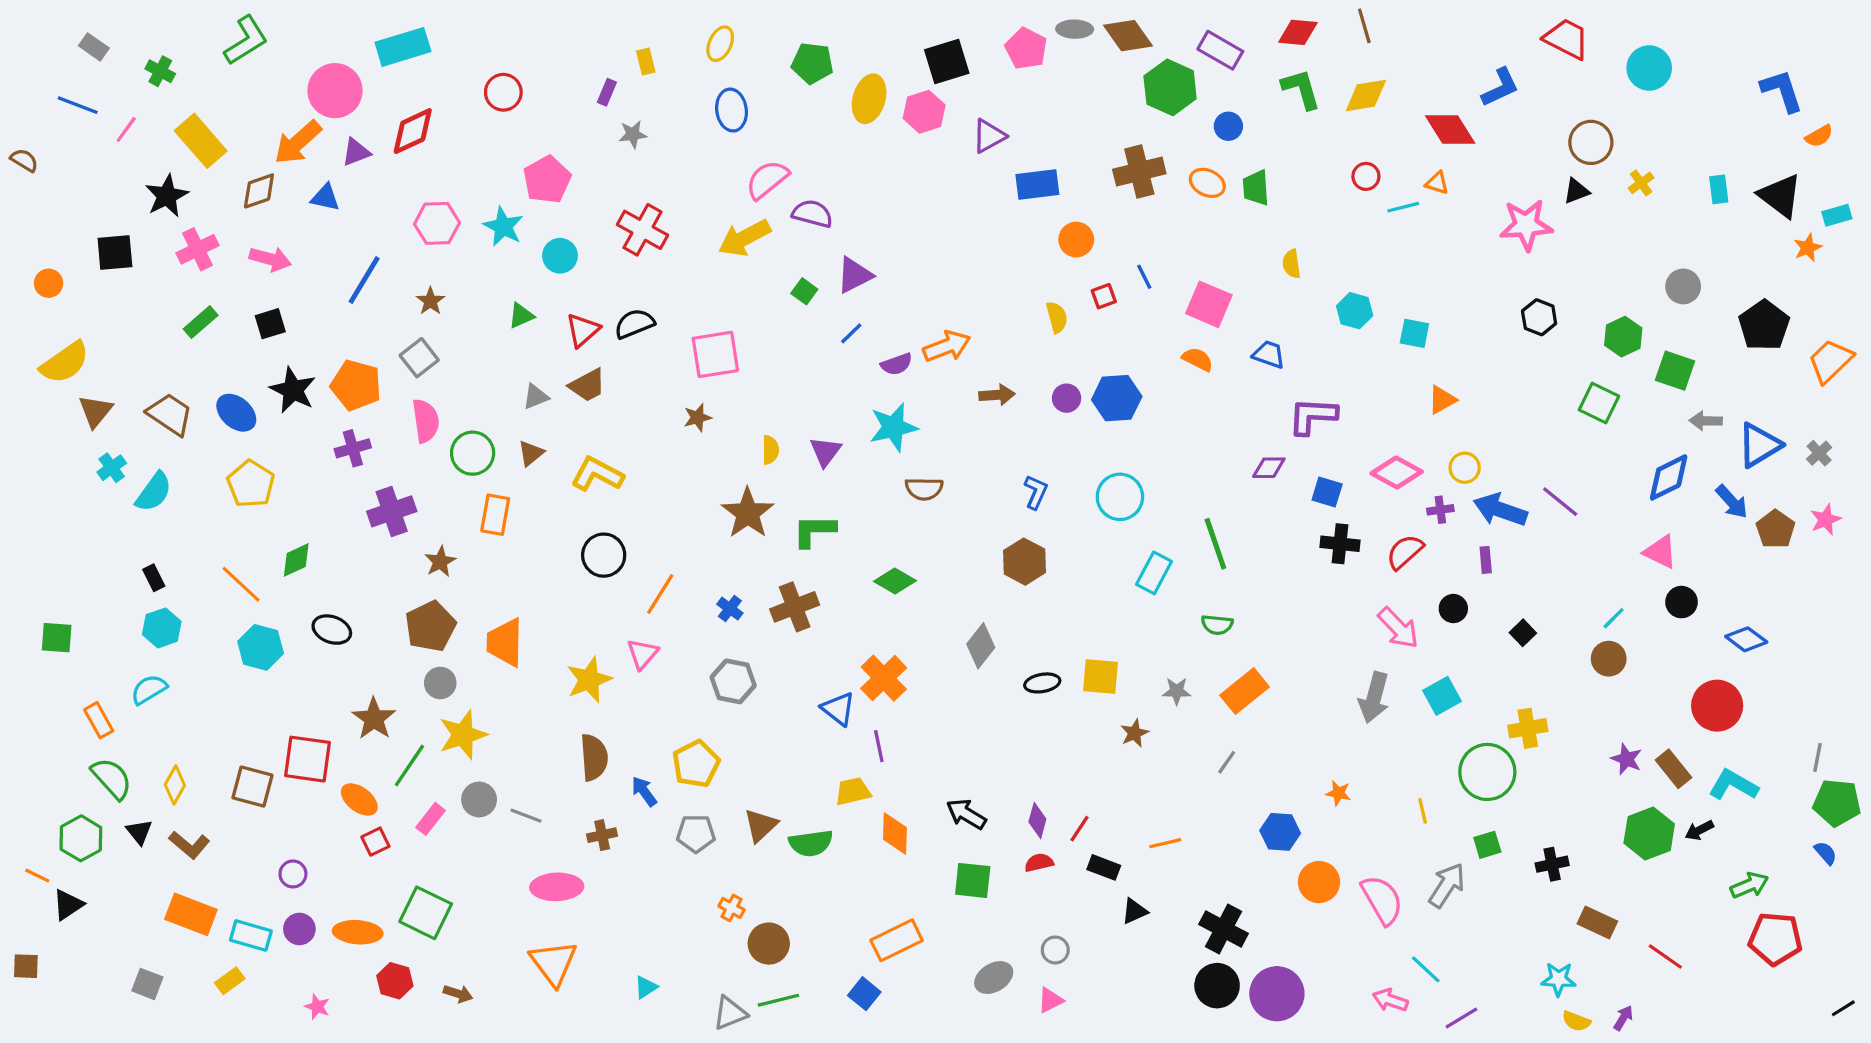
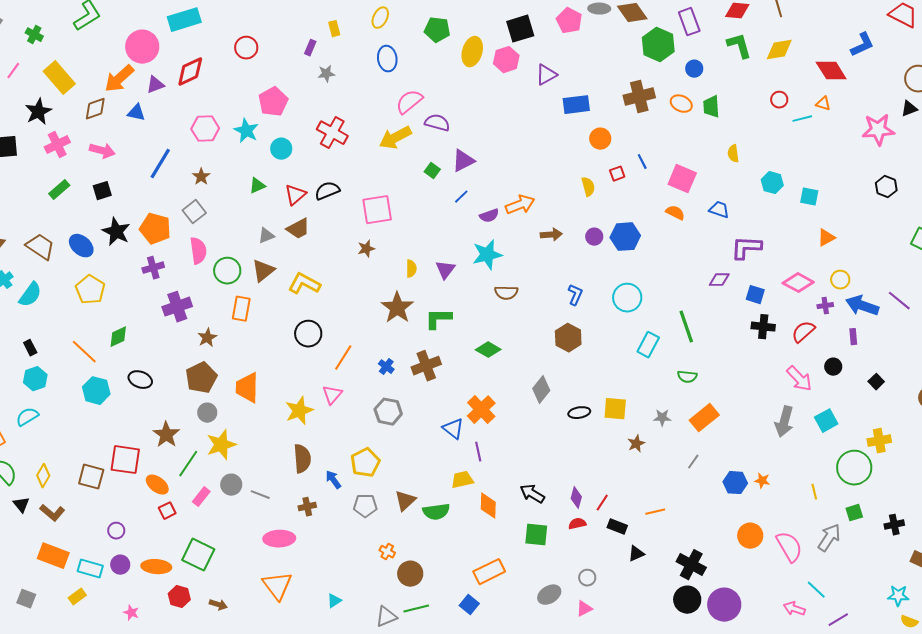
purple rectangle: (1220, 50) -> (689, 22), turned 40
brown triangle: (531, 453) -> (263, 271), size x1.4
blue hexagon: (1280, 832) -> (735, 483), moved

